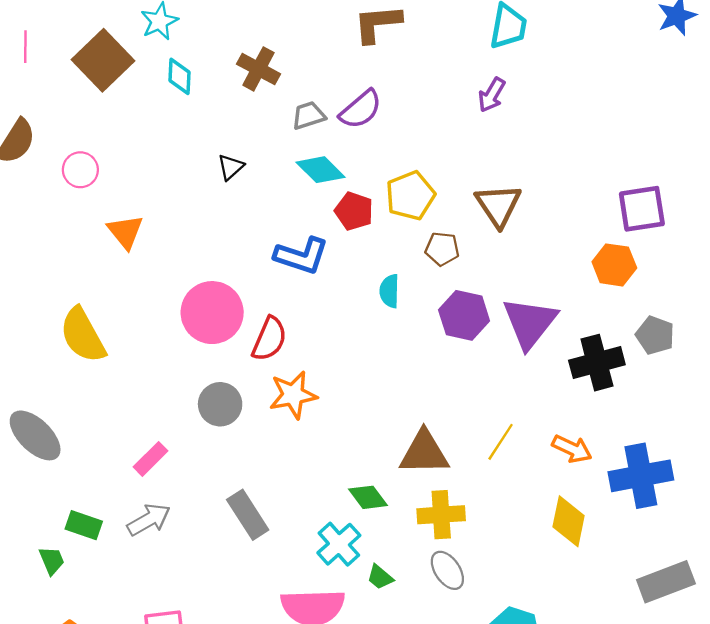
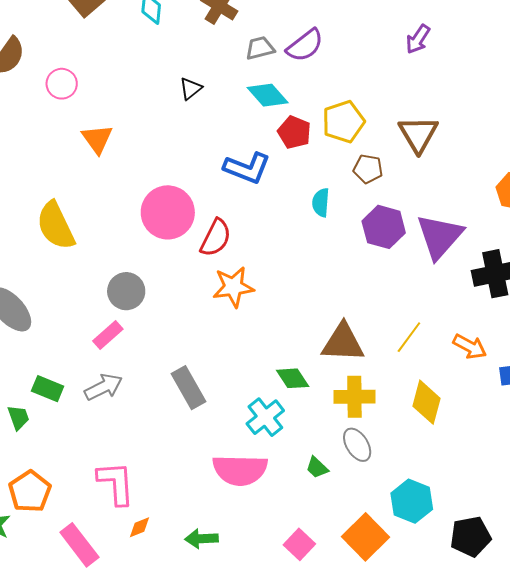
gray circle: (220, 404) -> (126, 291), moved
yellow diamond: (569, 521) -> (426, 402), moved
green trapezoid: (380, 577) -> (317, 467), moved

